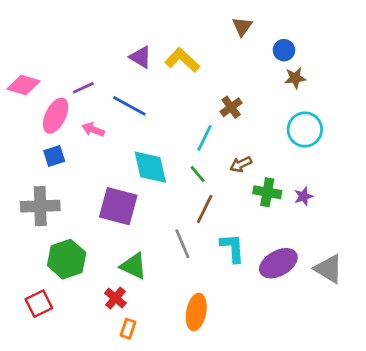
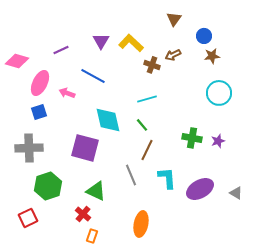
purple triangle: (141, 57) -> (101, 41), turned 30
purple line: (83, 88) -> (61, 50), moved
brown cross: (231, 107) -> (152, 65), moved, turned -35
cyan line: (205, 138) -> (147, 99), turned 48
brown arrow: (241, 164) -> (173, 55), moved
gray triangle: (329, 269) -> (236, 193), size x0.6

